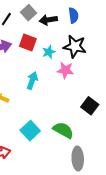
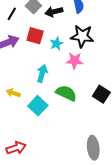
green semicircle: (63, 130) -> (66, 93), moved
cyan square: (30, 131) -> (38, 106), moved

